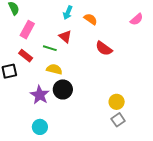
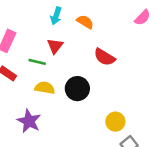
red triangle: (65, 37) -> (55, 46), turned 32
black circle: (63, 89) -> (77, 89), moved
yellow circle: (117, 102) -> (115, 122), moved

